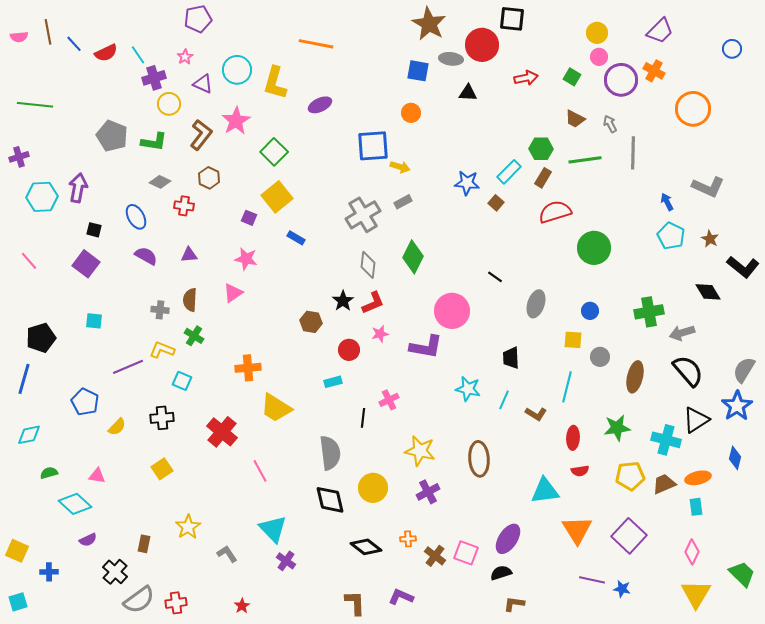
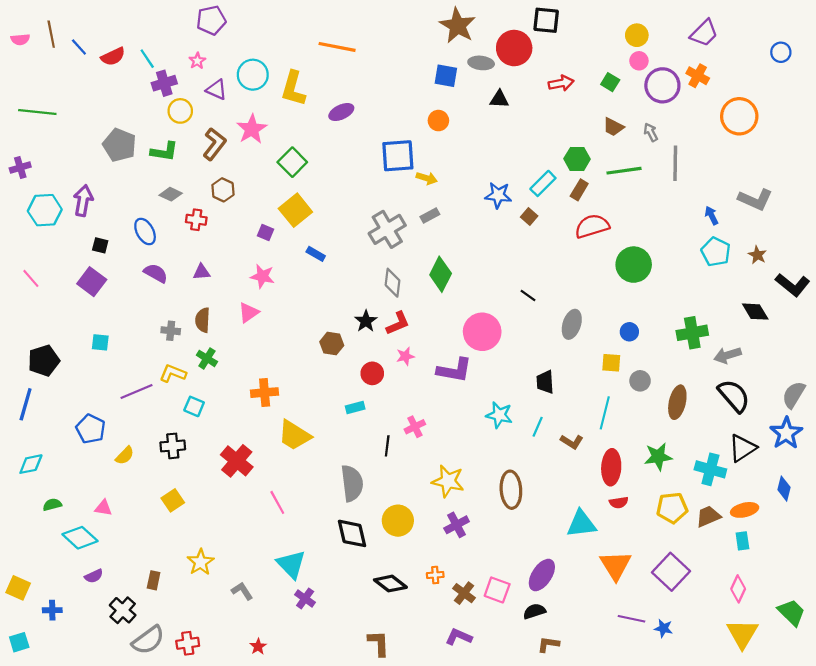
red ellipse: (573, 438) -> (611, 467), size x1.4
purple L-shape: (401, 597) -> (459, 637), moved

